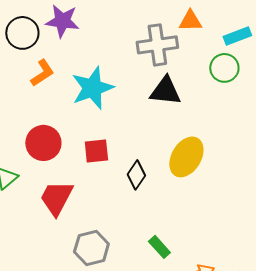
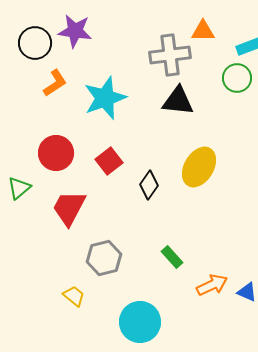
red square: (96, 151) -> (109, 161), turned -32

